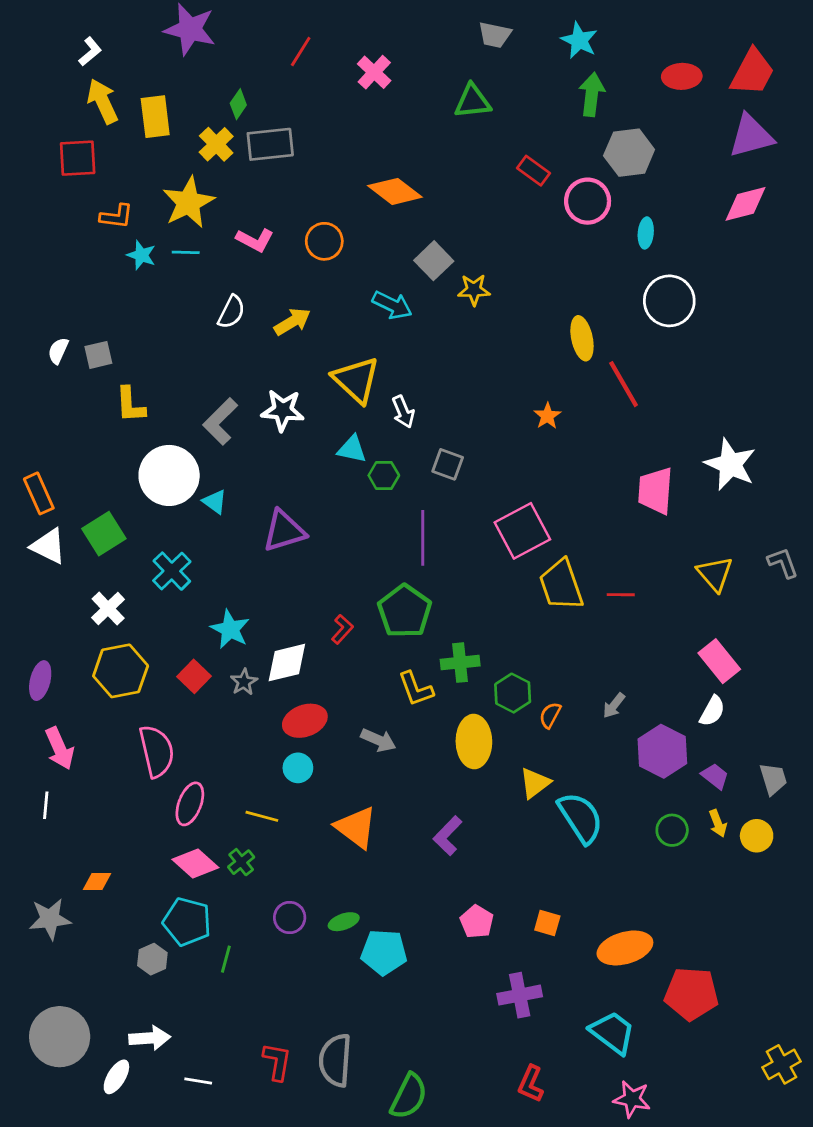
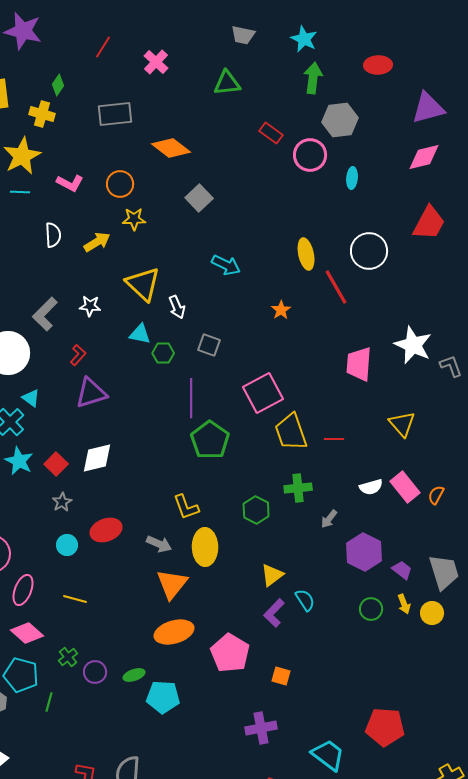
red trapezoid: (752, 72) -> (429, 223), moved
yellow cross: (216, 144) -> (42, 114), turned -30
gray rectangle: (270, 144) -> (115, 114), moved
yellow star: (474, 290) -> (134, 219), moved
white circle: (669, 301) -> (369, 251), moved
cyan arrow: (392, 305) -> (226, 265), moved
white semicircle: (231, 312) -> (53, 235), turned -30
white star: (283, 410) -> (90, 306), size x0.7
cyan triangle: (215, 502) -> (31, 398), moved
gray L-shape: (783, 563) -> (451, 366), moved
green pentagon: (405, 611) -> (210, 440), moved
cyan star: (230, 629) -> (19, 461), moved
red L-shape: (342, 629) -> (78, 355), moved
white diamond: (287, 663) -> (97, 458), moved
green cross: (460, 663) -> (298, 488), moved
red square: (194, 676) -> (56, 464), moved
white semicircle: (712, 711) -> (371, 487), moved, turned 45
orange semicircle: (550, 715) -> (436, 495), moved
yellow ellipse: (474, 742) -> (205, 547), moved
cyan circle: (298, 768) -> (67, 545), moved
gray trapezoid: (773, 779) -> (444, 572), size x1.5
cyan semicircle: (581, 818) -> (305, 600), size x0.6
orange triangle: (356, 827) -> (172, 584), moved, turned 32
purple L-shape: (448, 836) -> (274, 613), moved
green cross: (241, 862) -> (68, 657), moved
pink pentagon: (477, 922) -> (230, 653), moved, size x1.6
orange ellipse: (625, 948) -> (174, 632), moved

